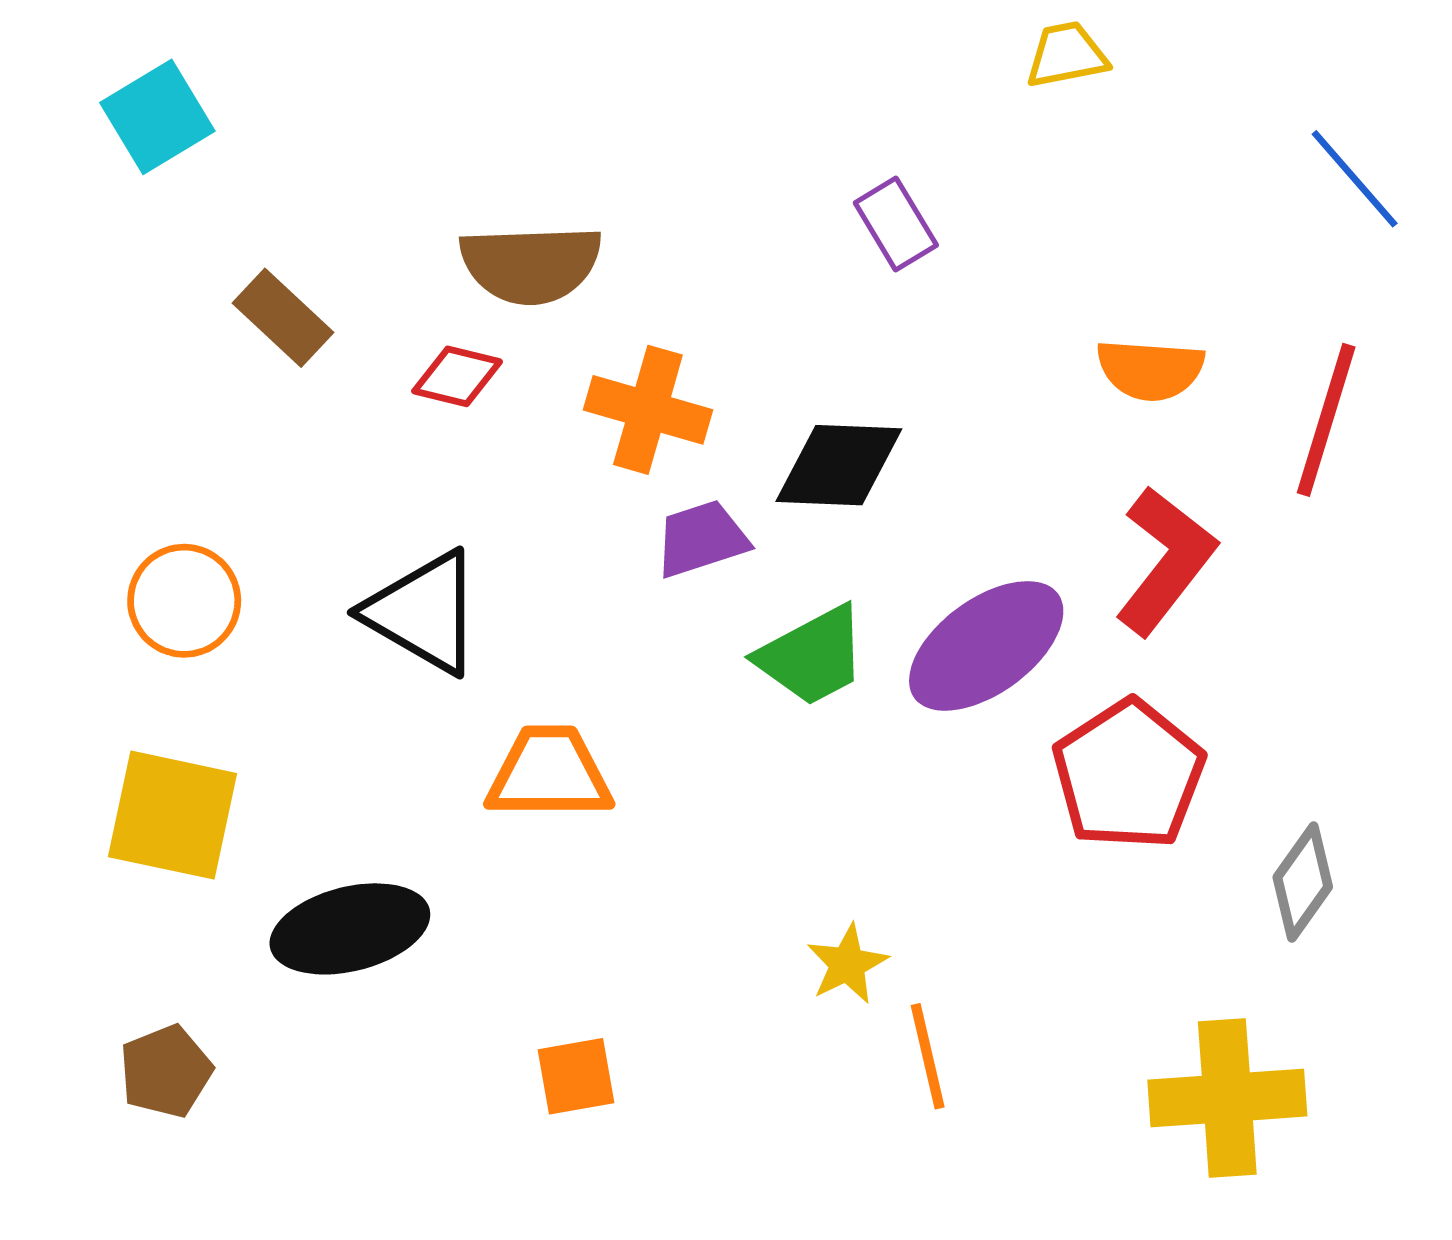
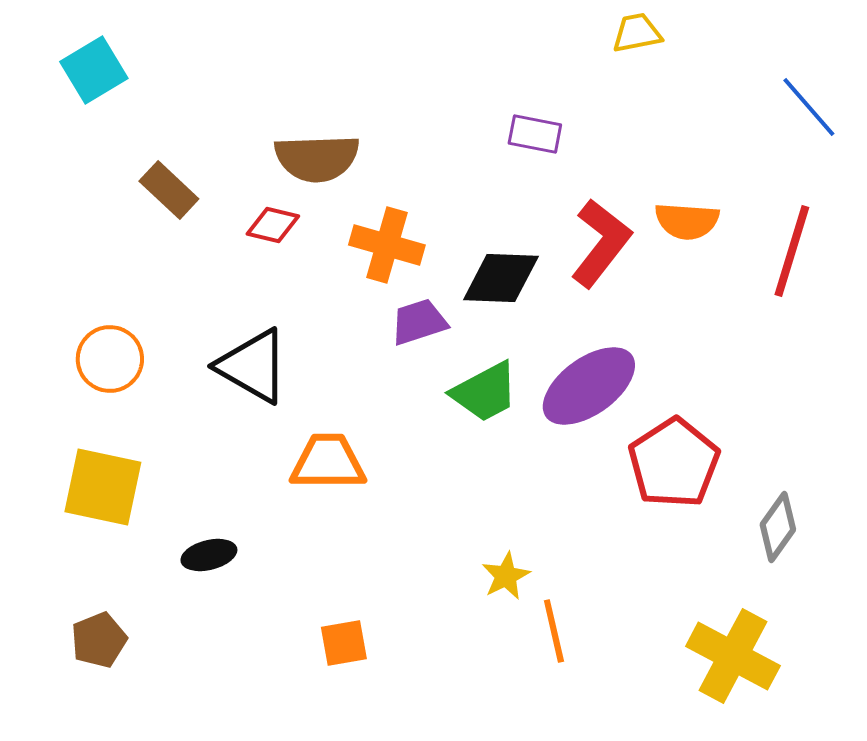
purple rectangle: (896, 224) -> (535, 134), turned -48
red L-shape: (1165, 561) -> (601, 243), moved
black ellipse: (350, 929) -> (209, 555), size x0.6
yellow cross: (1227, 1098) -> (733, 656), turned 32

